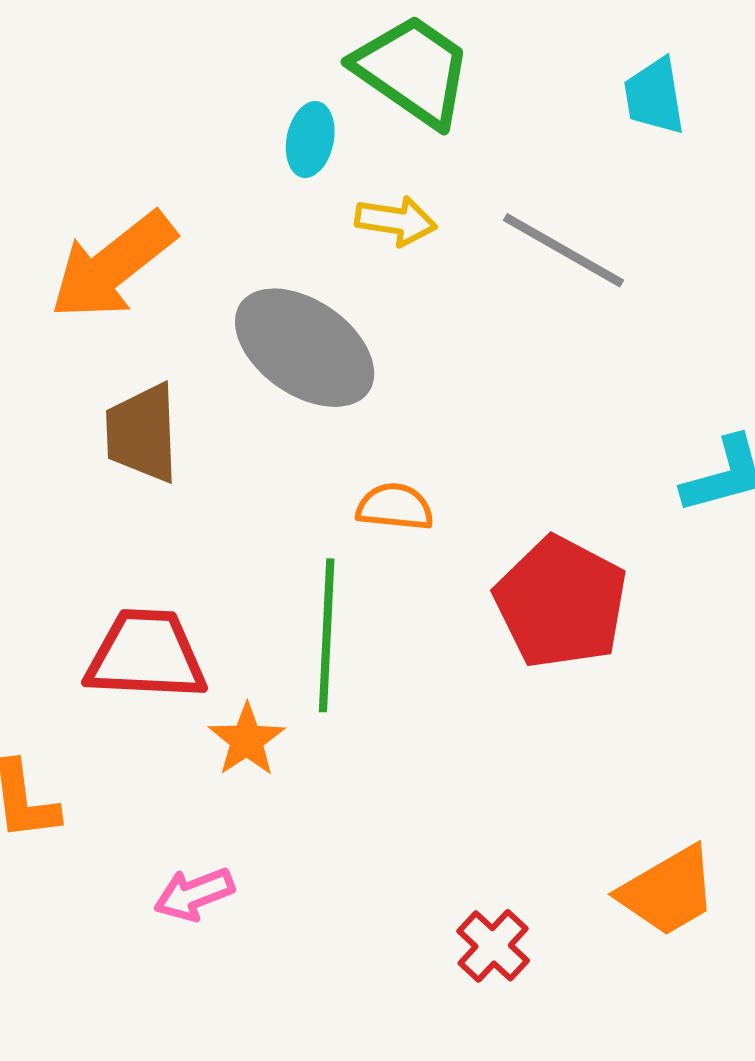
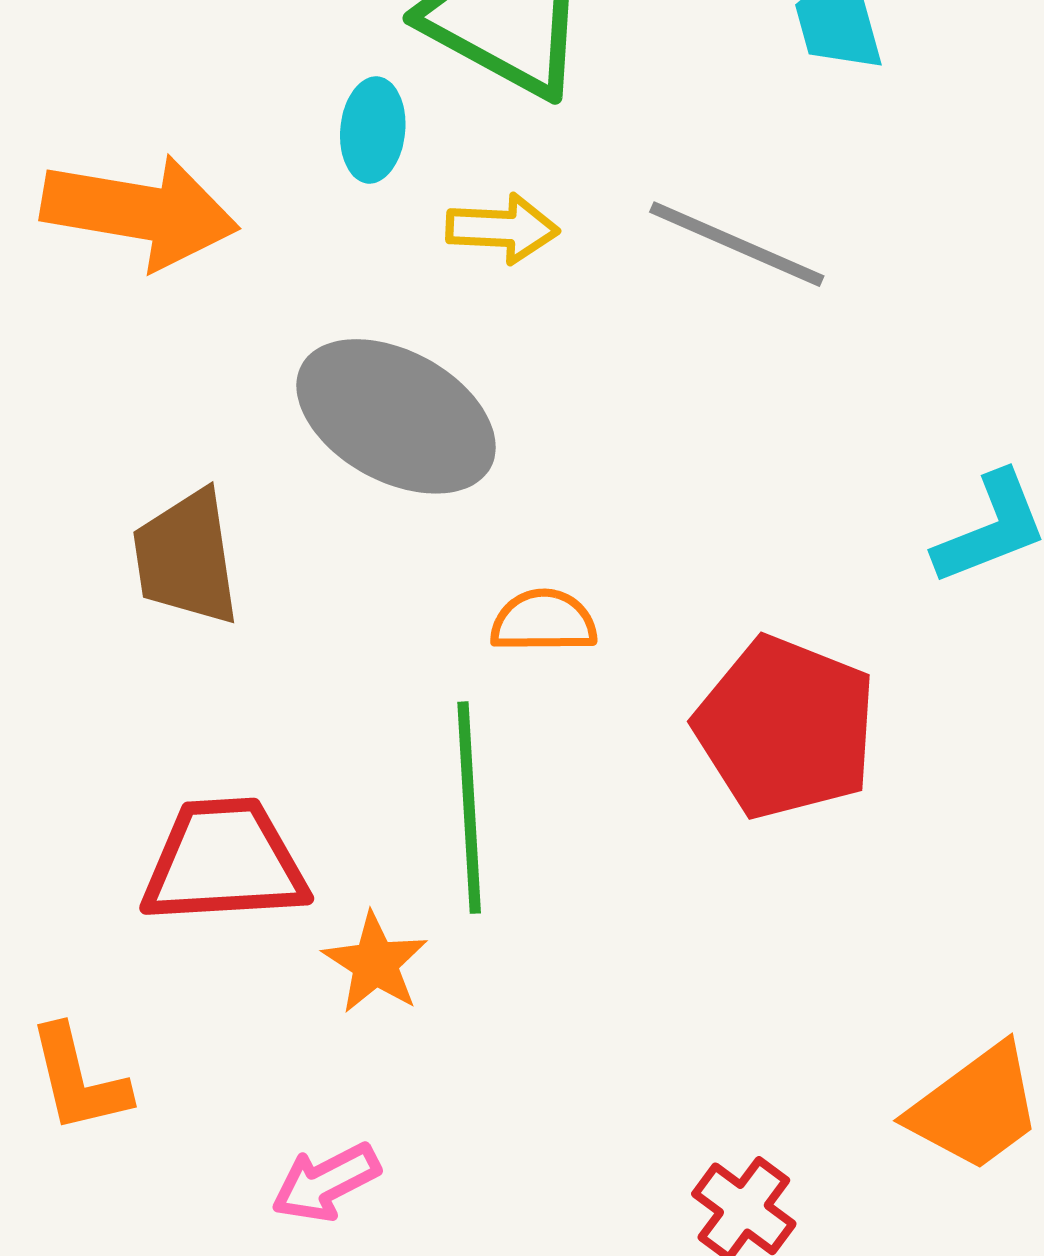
orange arrow: (113, 266) -> (140, 212), moved, turned -126

